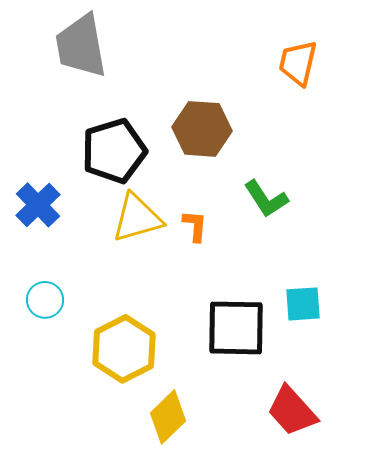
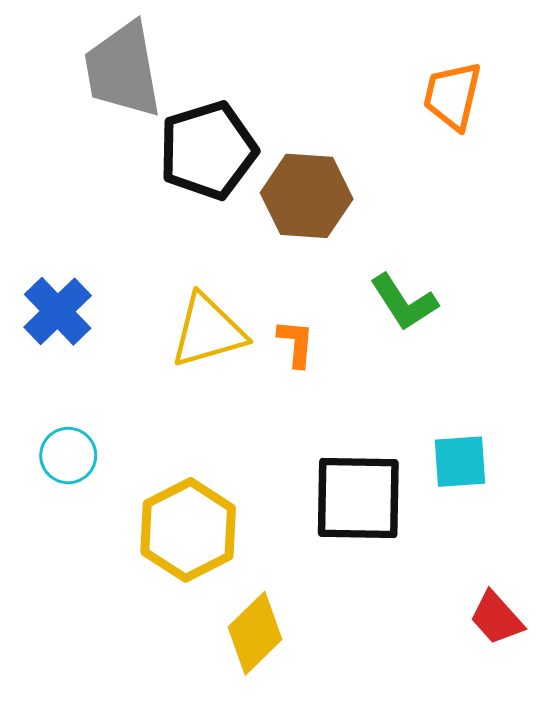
black pentagon: (114, 151) -> (208, 150), moved
red trapezoid: (292, 411) -> (496, 618), moved, size x0.7

